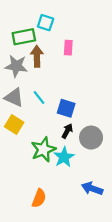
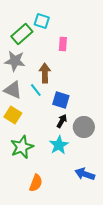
green rectangle: (24, 37) -> (22, 34), turned -30
brown arrow: (37, 56) -> (45, 73), moved
green star: (43, 149) -> (22, 147), moved

